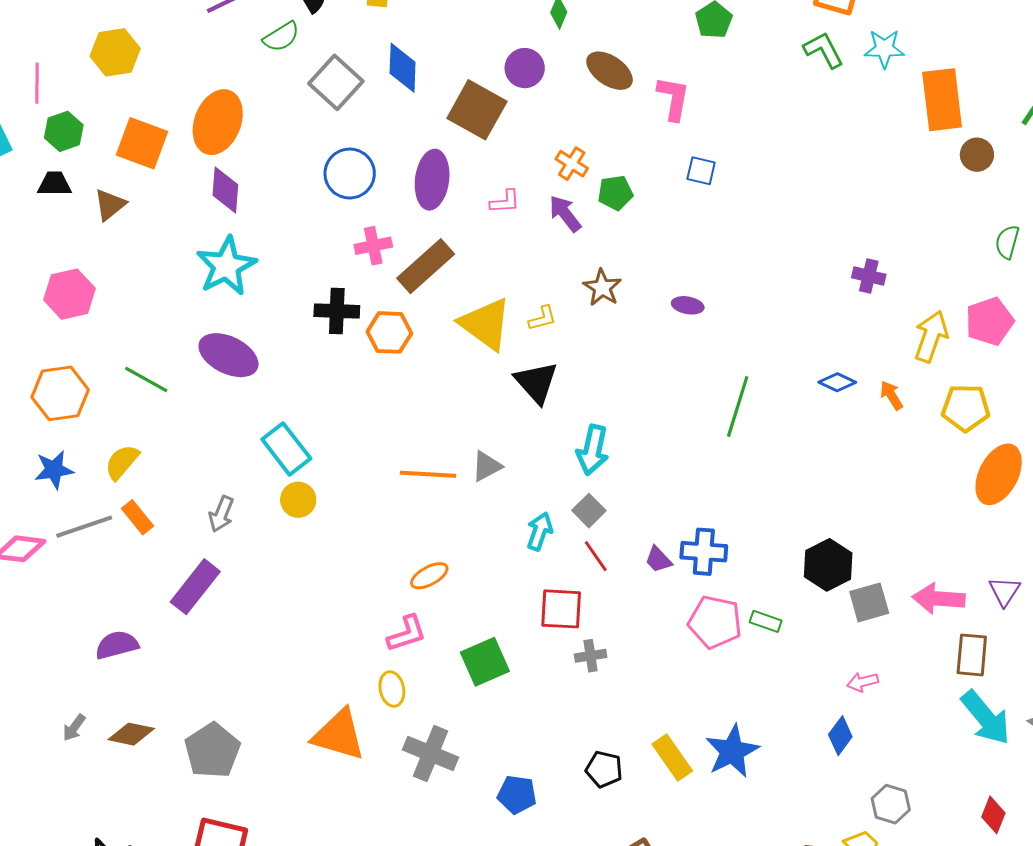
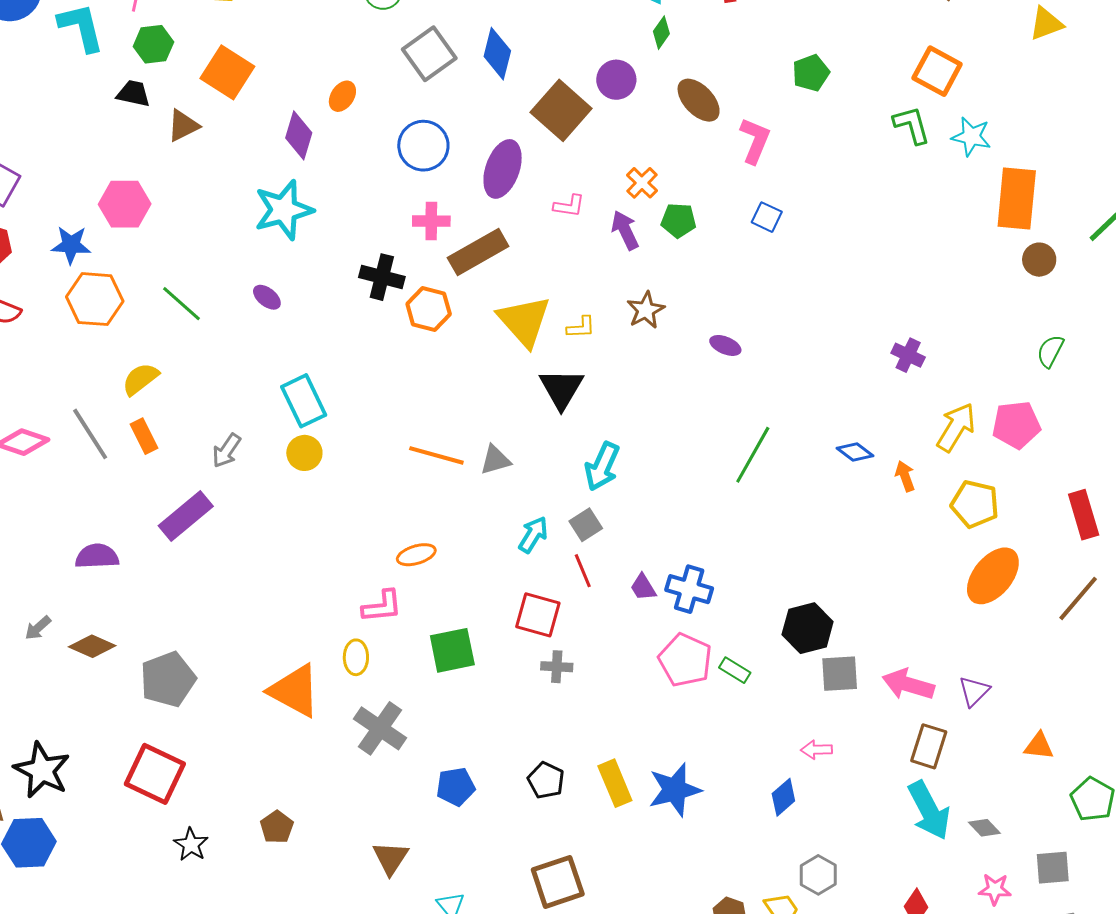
orange ellipse: (218, 122) -> (342, 96), moved, size x0.5
purple ellipse: (228, 355) -> (267, 297), size x0.5
blue star: (54, 470) -> (71, 245), moved
gray line: (84, 527) -> (90, 434), turned 64
blue pentagon: (517, 795) -> (456, 787), turned -30

